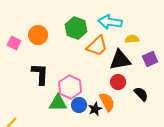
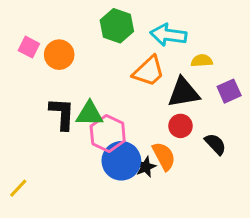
green hexagon: (76, 28) -> (117, 26), moved
pink square: (14, 43) -> (29, 47), moved
green triangle: (58, 103) -> (89, 114), moved
blue circle: (79, 105) -> (121, 161), size x1.6

